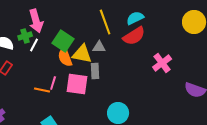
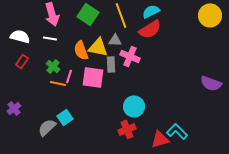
green cross: (25, 36) -> (53, 66), moved, turned -32
green square: (63, 41) -> (88, 14), moved
white line: (34, 45) -> (50, 38), turned 72
pink cross: (162, 63) -> (130, 56), moved, turned -30

